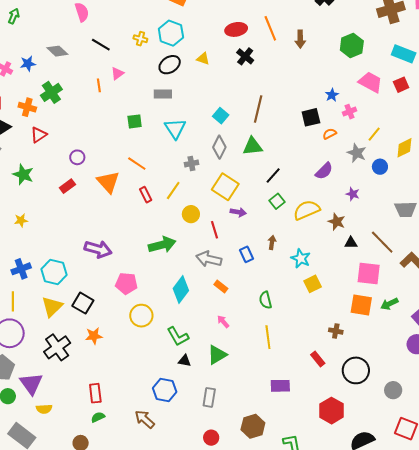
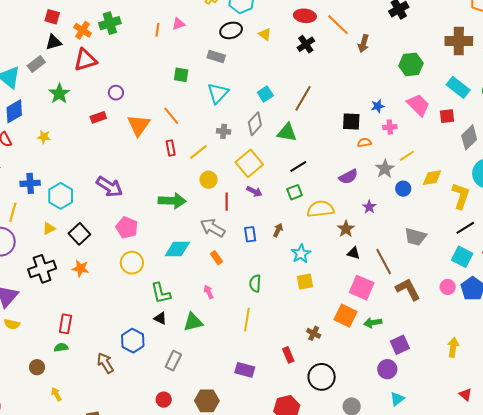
orange line: (270, 28) -> (338, 25), turned -40
red triangle: (39, 135) -> (85, 60), size x1.4
cyan diamond: (181, 289) -> (177, 249), turned 36
yellow triangle: (52, 307) -> (49, 228), size x0.6

